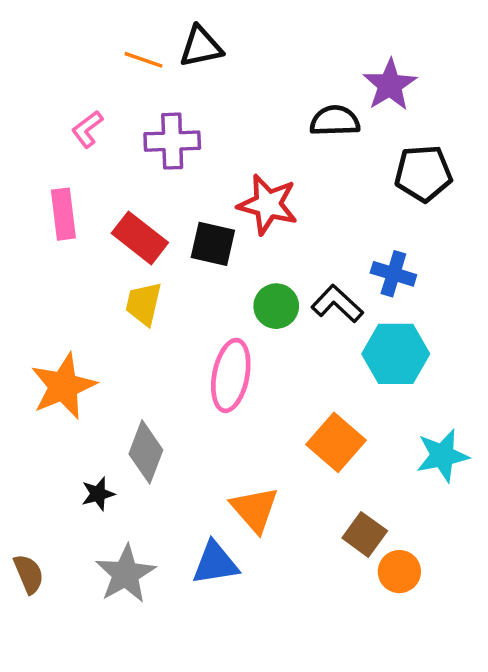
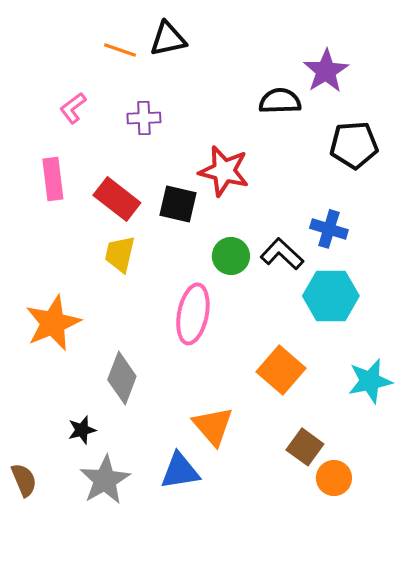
purple cross: (172, 141) -> (144, 118), size x0.7
black star: (98, 494) -> (82, 430), moved

